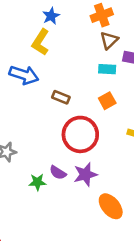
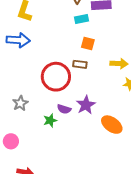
brown rectangle: (61, 97) -> (80, 64), moved
orange square: (107, 101) -> (88, 43), turned -32
red circle: (80, 134) -> (56, 77), moved

